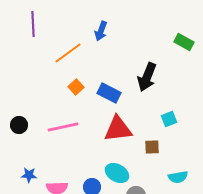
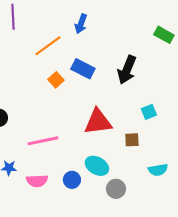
blue rectangle: (109, 93) -> (83, 69), moved
pink line: (63, 127) -> (43, 141), moved

